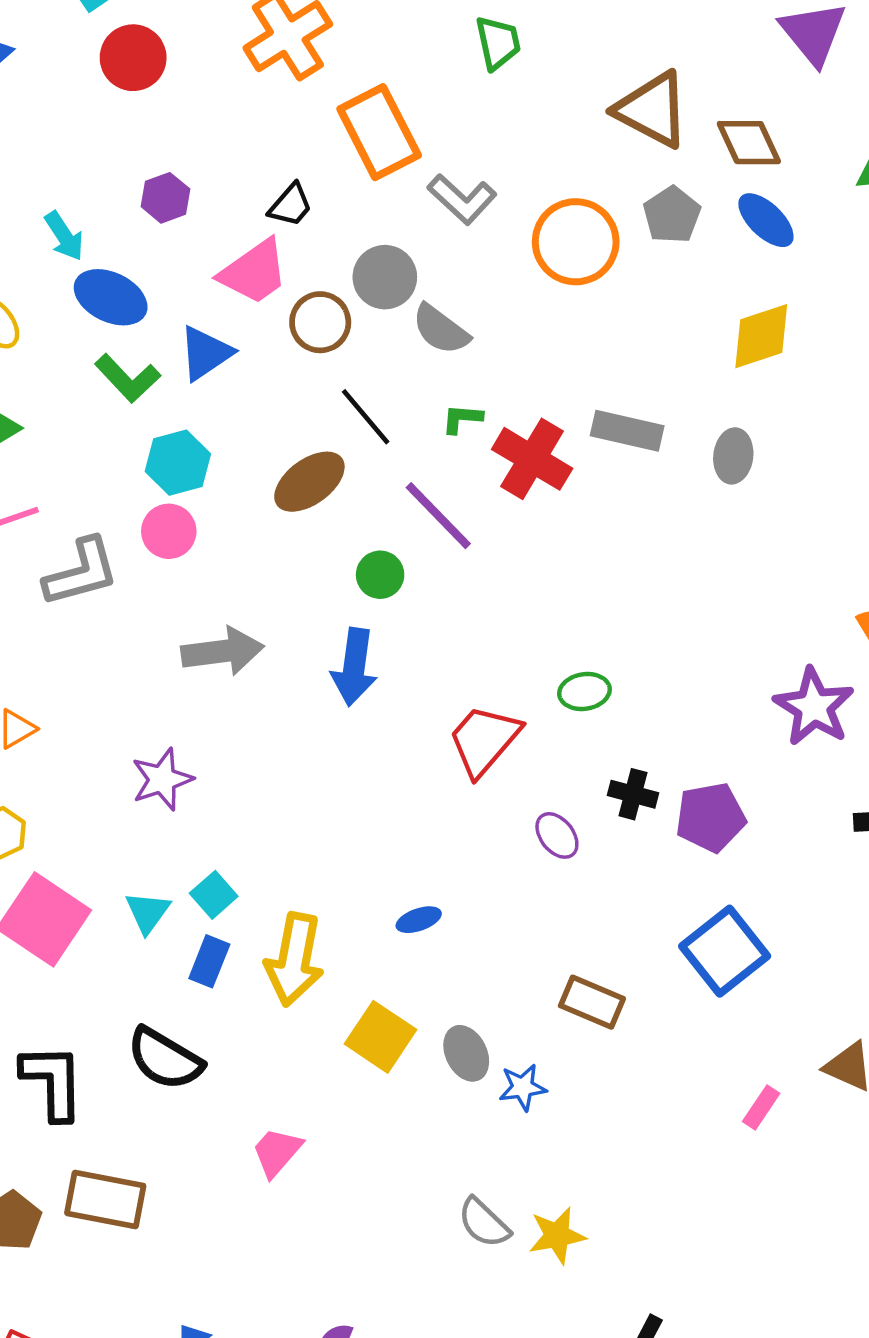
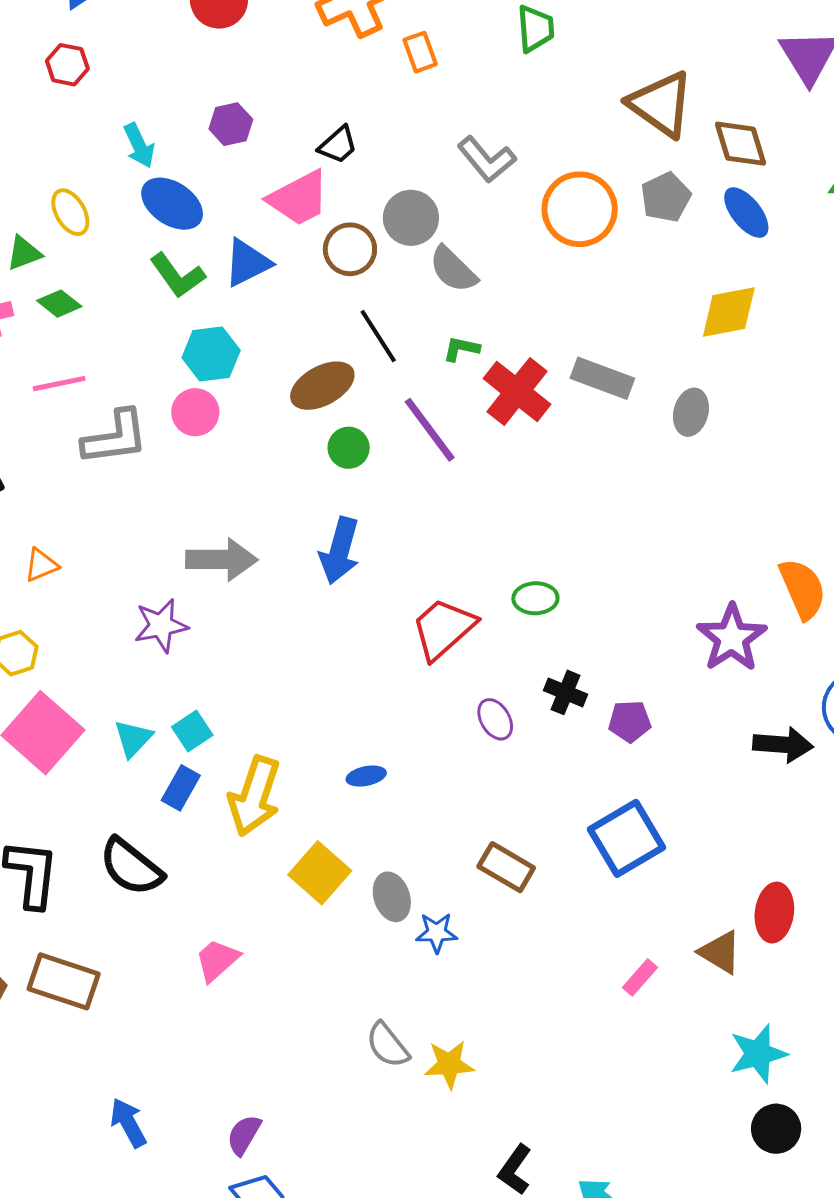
orange rectangle: (379, 132) -> (420, 52), moved, size x0.5
green circle: (380, 575) -> (349, 448), moved
gray arrow: (222, 651) -> (222, 559), moved
purple pentagon: (710, 817) -> (630, 721), size x0.7

